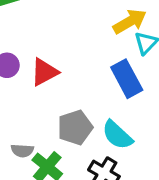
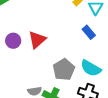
blue rectangle: (127, 79) -> (89, 32), size x0.6

